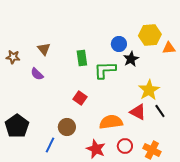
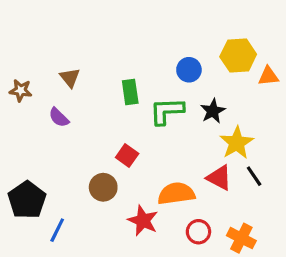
black star: (131, 59) -> (213, 111), moved
brown circle: (67, 127) -> (103, 187), moved
blue line: (50, 145) -> (57, 230), moved
red star: (96, 149) -> (143, 221), moved

